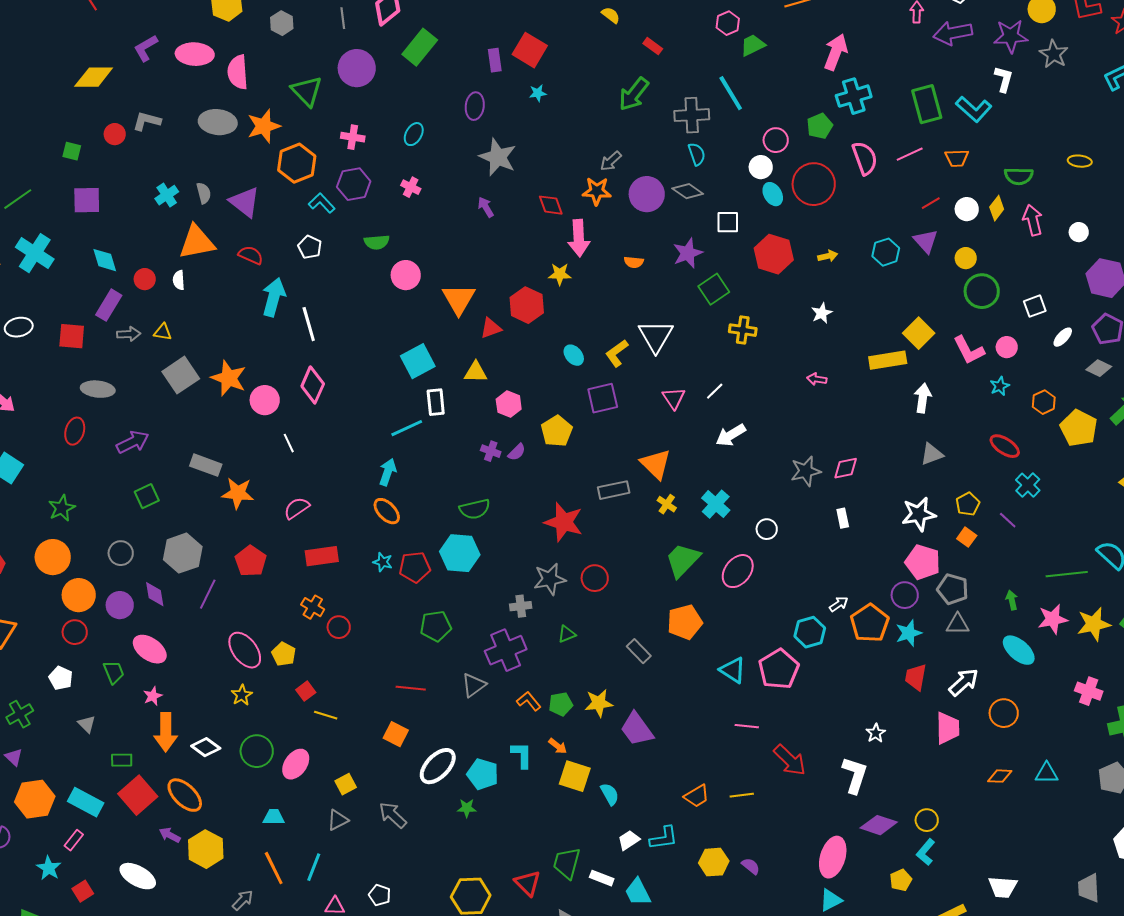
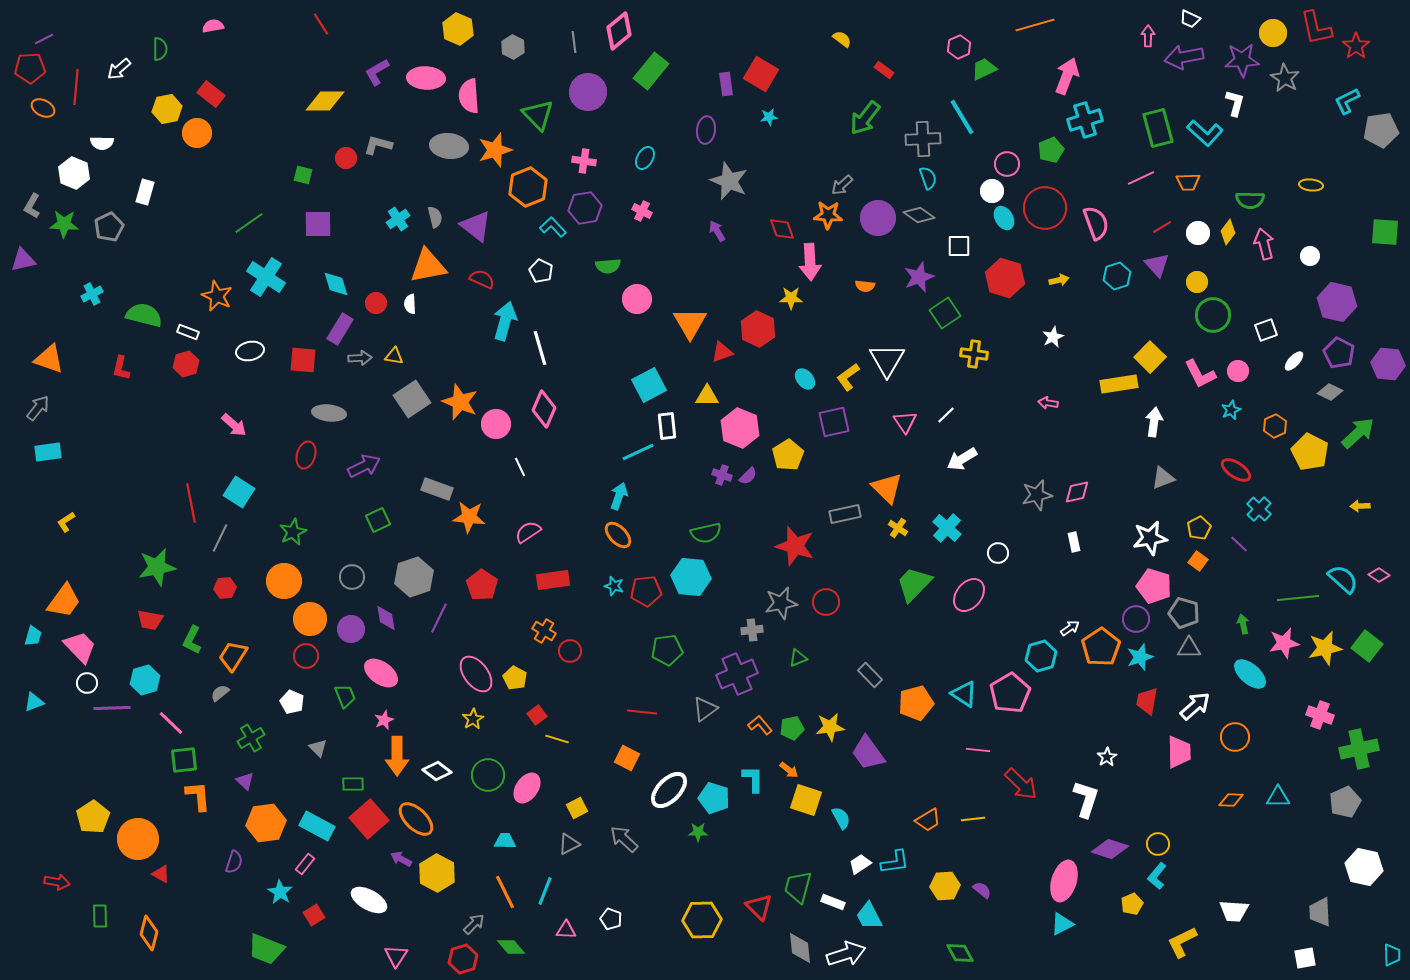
pink semicircle: (865, 158) -> (1096, 223), moved
pink hexagon: (509, 404) -> (740, 428), size x1.5
orange pentagon: (685, 622) -> (916, 703), moved

